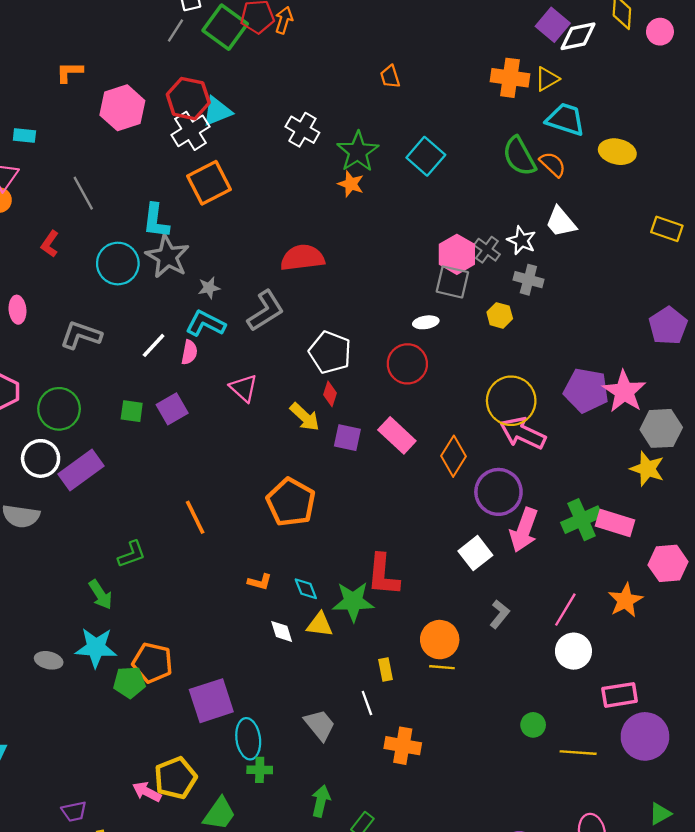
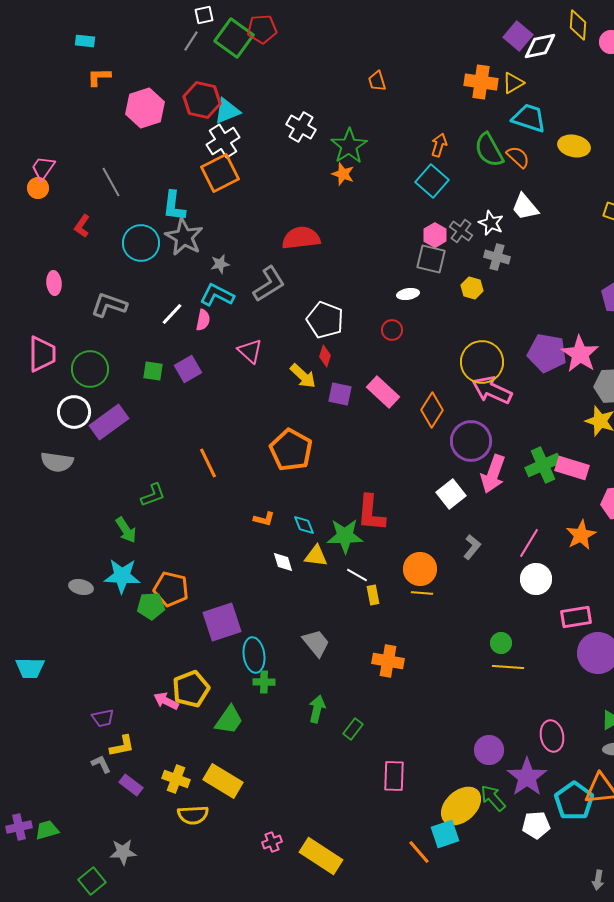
orange arrow: (284, 20) -> (439, 145), moved
white cross: (191, 131) -> (223, 141), moved
cyan rectangle: (24, 135) -> (85, 41), moved
cyan square: (426, 156) -> (432, 181), moved
pink hexagon: (457, 254) -> (435, 235), size x0.7
red circle: (407, 364) -> (392, 330), size x0.6
white line: (367, 703) -> (357, 575), moved, turned -40
yellow line: (578, 753) -> (508, 667), moved

